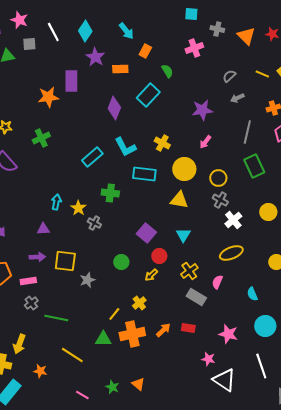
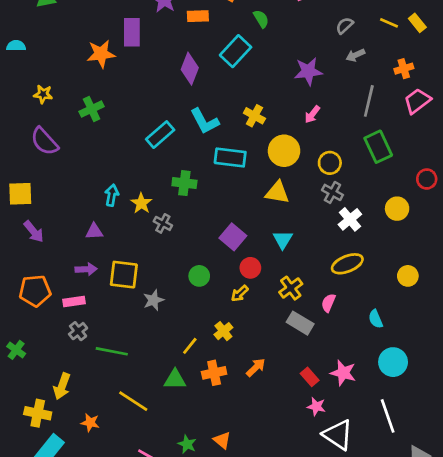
red rectangle: (188, 328) -> (310, 377), moved, turned 40
orange cross: (132, 334) -> (214, 373), size x0.7

